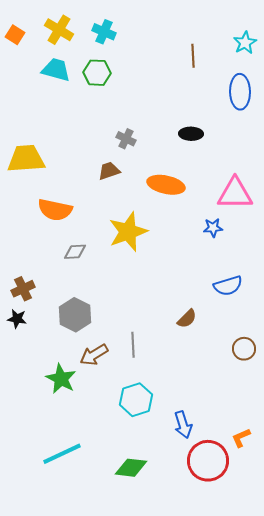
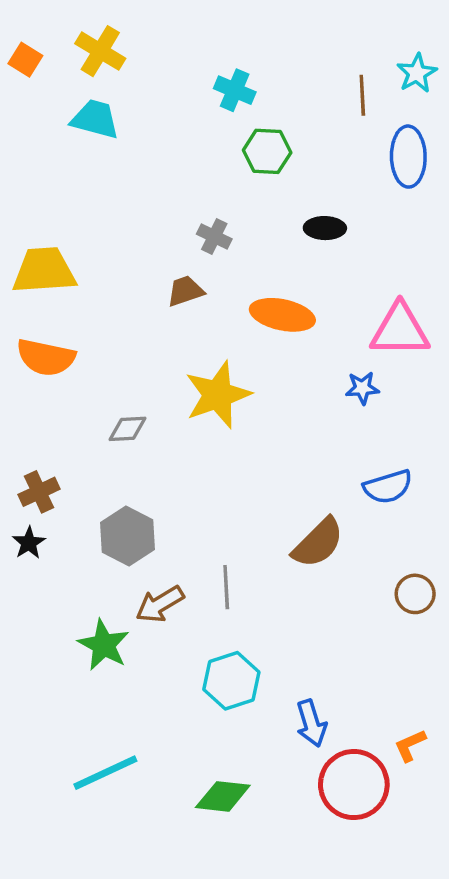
cyan cross: (104, 32) -> (235, 90), moved
brown line: (193, 56) -> (362, 95), moved
green hexagon: (97, 73) -> (267, 151), moved
orange semicircle: (55, 210) -> (46, 357), moved
black star: (17, 319) -> (29, 543), turned 30
brown semicircle: (187, 319) -> (318, 543), size x1.6

